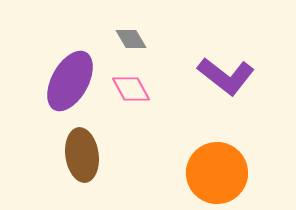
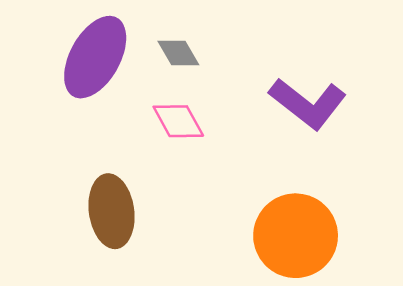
purple ellipse: (70, 81) -> (95, 57), moved

